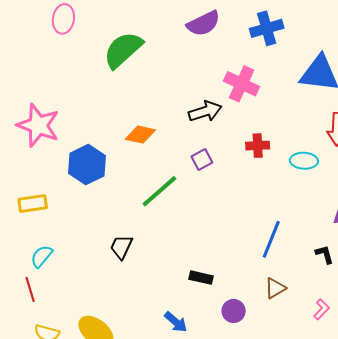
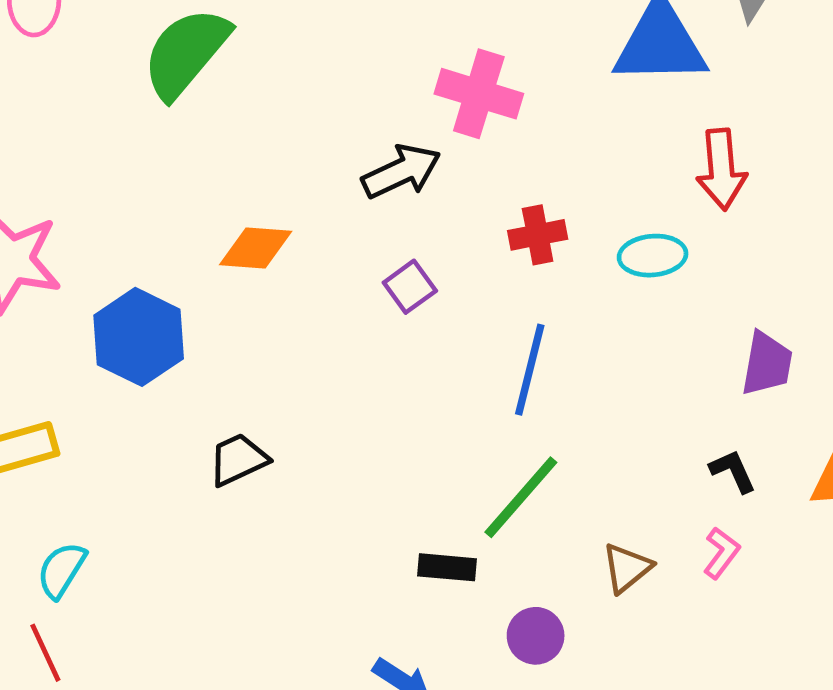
green line: (159, 191) -> (521, 497), moved
blue line: (271, 239) -> (530, 370), moved
black trapezoid: (121, 247) -> (238, 460), moved, turned 48
pink L-shape: (322, 309) -> (721, 553), moved

